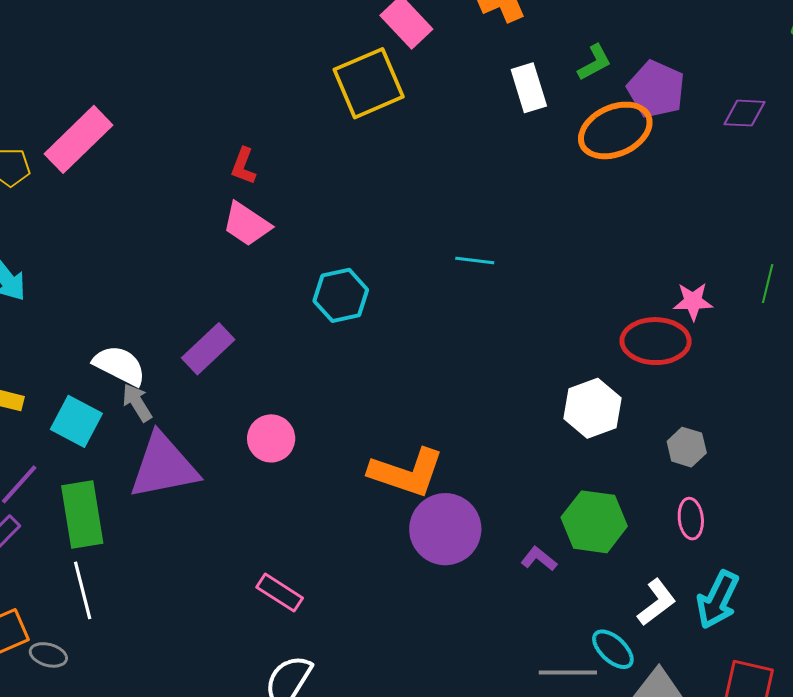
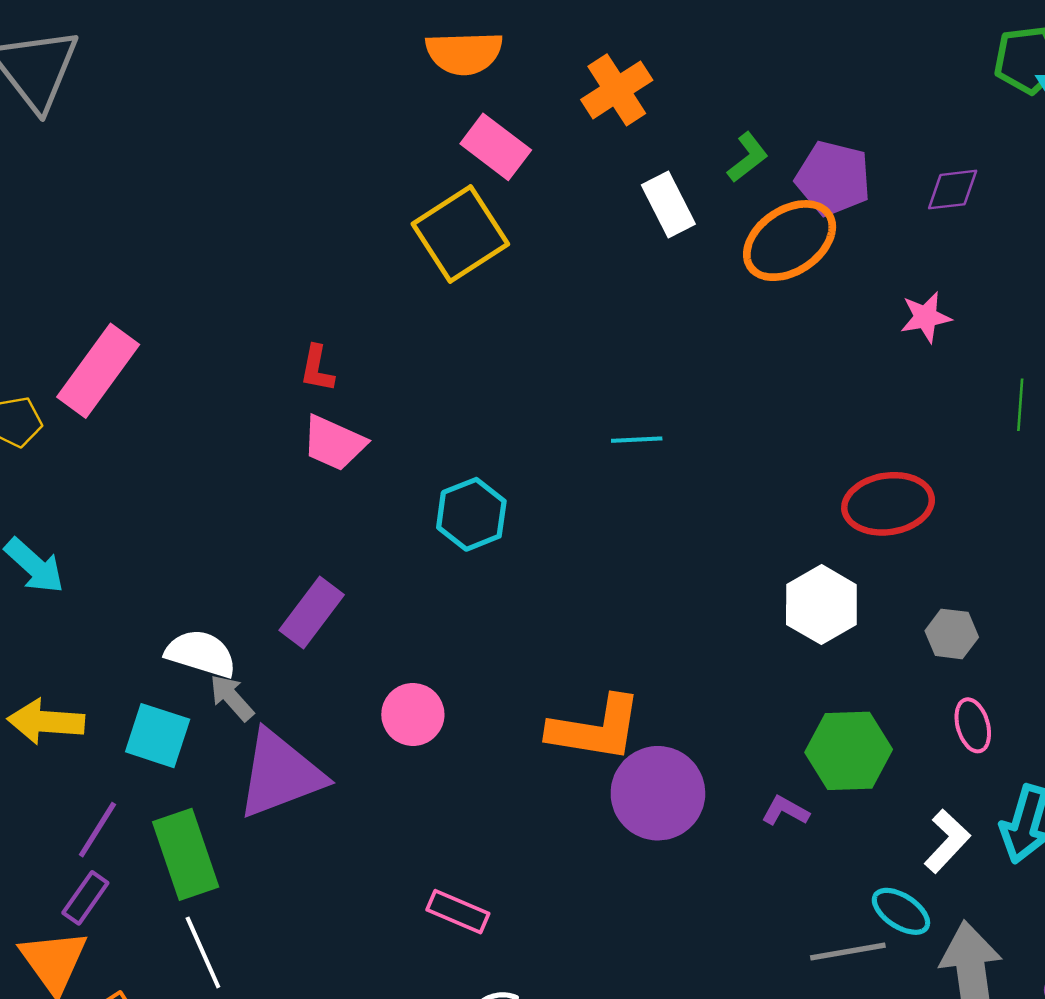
pink star: (693, 301) -> (926, 317), moved

